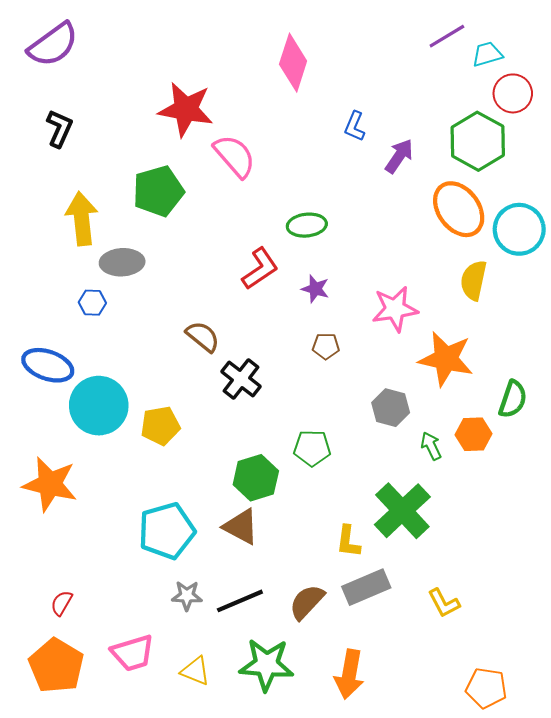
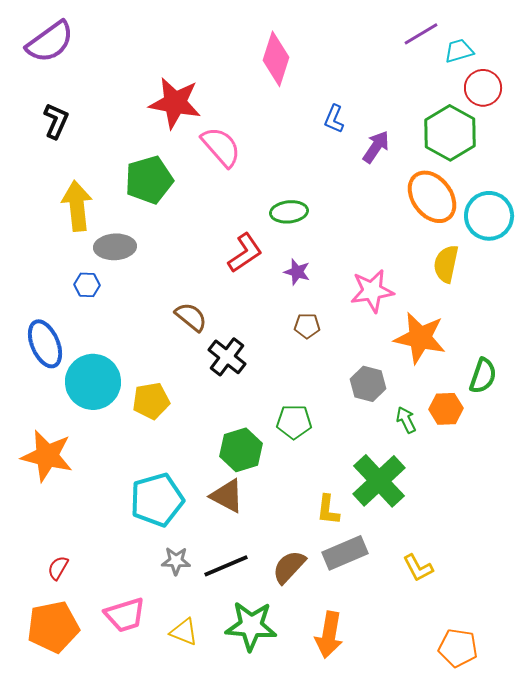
blue ellipse: (48, 365) -> (45, 344), turned 48
orange pentagon: (56, 666) -> (53, 627), turned 30

